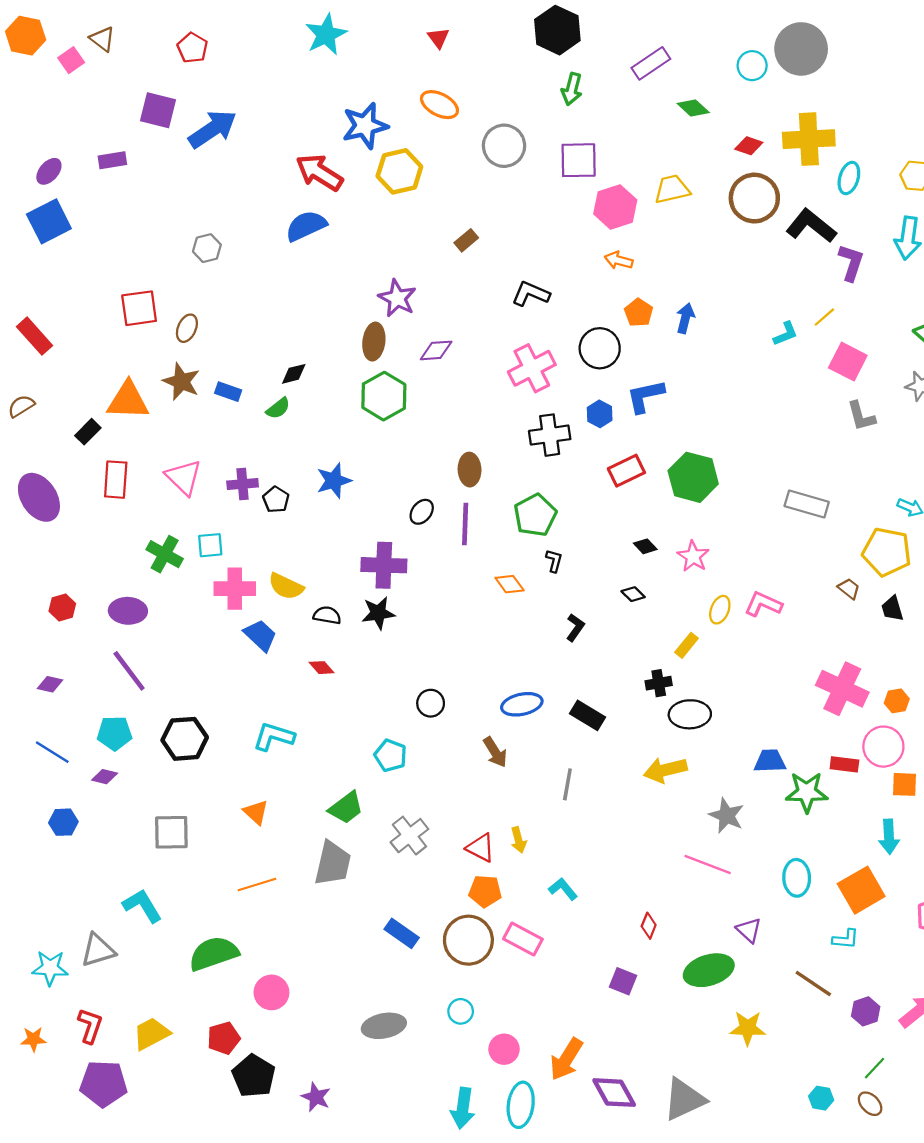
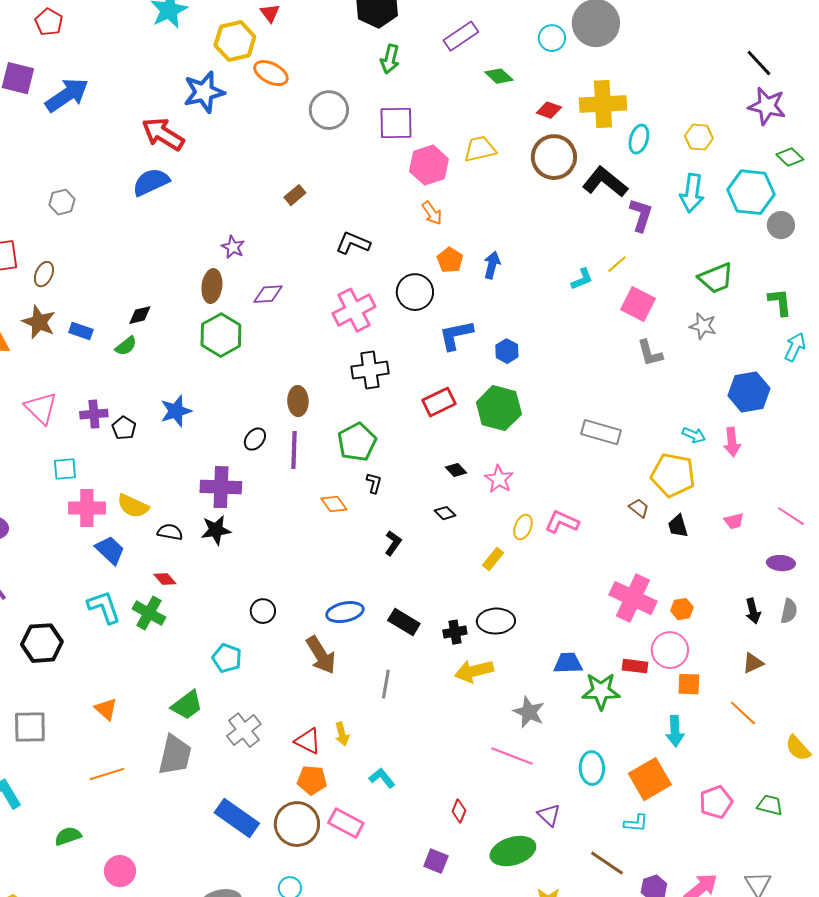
yellow hexagon: (399, 171) -> (235, 41), moved
orange arrow: (619, 260) -> (432, 213), turned -140
purple star: (397, 298) -> (233, 247), size x0.7
blue hexagon: (600, 414) -> (507, 351), moved
green cross: (165, 554) -> (149, 613), moved
black cross: (659, 683) -> (455, 632), moved
cyan L-shape: (274, 737) -> (104, 607), moved, turned 54
brown arrow: (495, 752) -> (321, 655), size x1.4
blue rectangle: (402, 933) -> (237, 818), size x1.4
green semicircle: (214, 954) -> (68, 836), size x0.6

